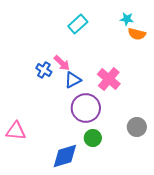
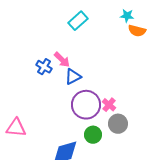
pink cross: (109, 79) -> (109, 105), moved, size x0.6
gray circle: (137, 127) -> (118, 124), moved

